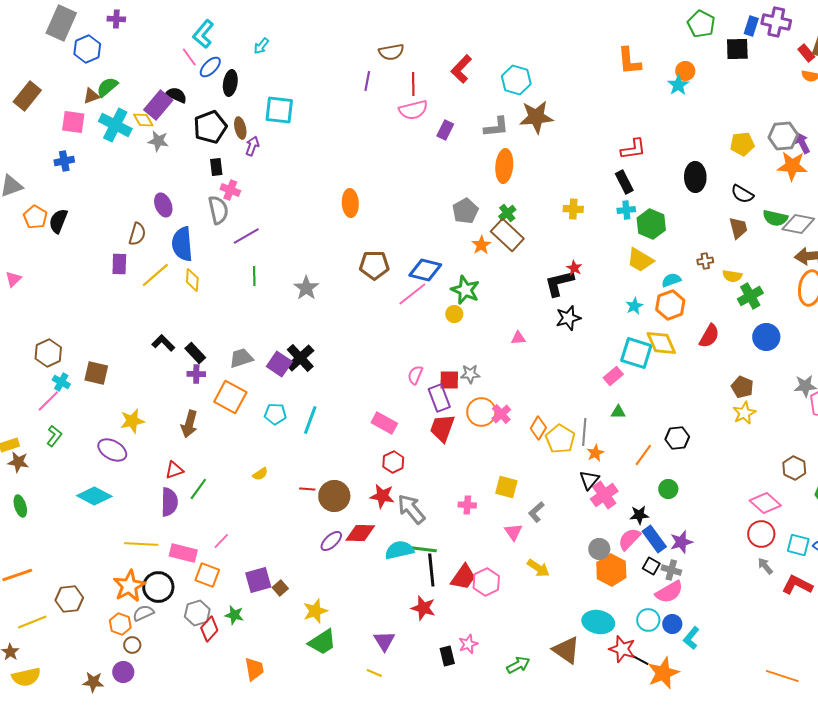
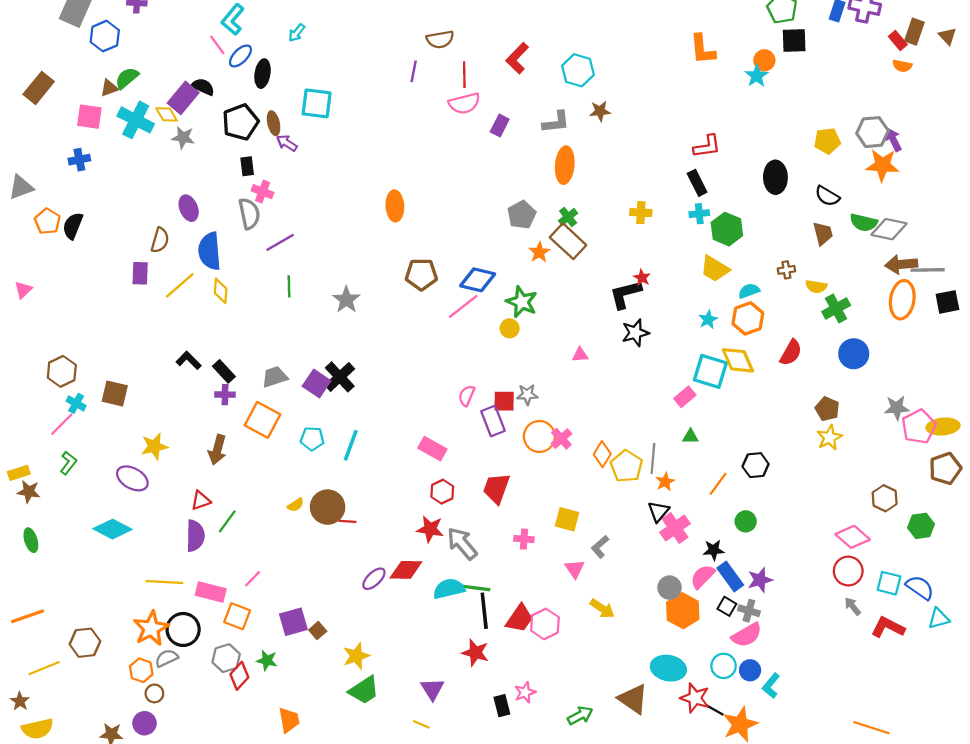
black square: (737, 49) -> (794, 40), moved
brown star: (536, 117) -> (600, 111), size x0.6
purple arrow: (252, 146) -> (287, 143), turned -78
red trapezoid: (442, 428) -> (496, 488), moved
brown circle: (334, 496) -> (328, 507), moved

